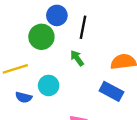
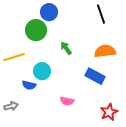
black line: (83, 27) -> (101, 14), moved, turned -30
blue semicircle: (24, 97) -> (29, 85), moved

